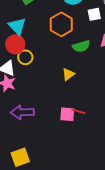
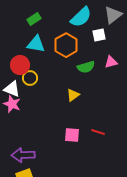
cyan triangle: (17, 26) -> (36, 44), moved, turned -36
red line: (78, 111) -> (98, 132), moved
purple arrow: (22, 112) -> (23, 155), moved

